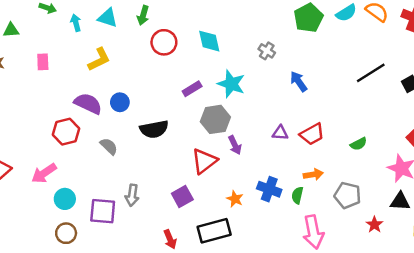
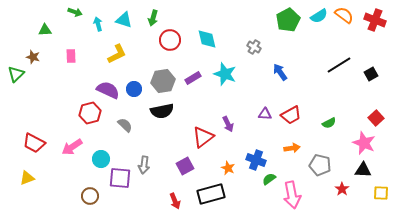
gray hexagon: (215, 119) -> (163, 81), moved
green semicircle: (297, 195) -> (269, 179), moved, turned 40
cyan circle: (65, 199) -> (101, 159), moved

